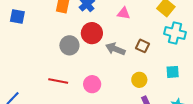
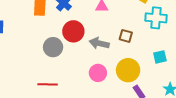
yellow circle: (139, 80) -> (128, 70), size x1.5
pink circle: (92, 84) -> (98, 73), moved

